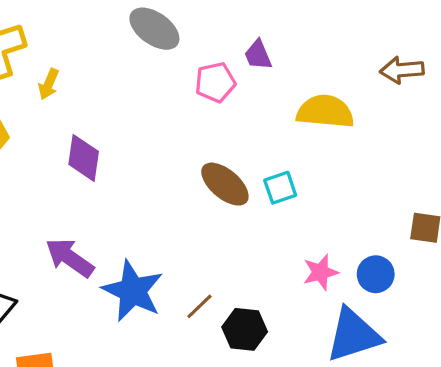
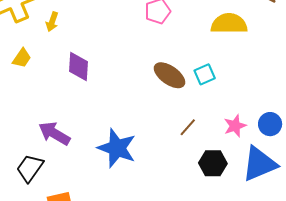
purple arrow: (70, 258) -> (54, 133), moved
brown line: (199, 306) -> (188, 127), moved
black hexagon: (245, 329) -> (213, 163), moved

